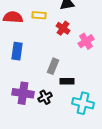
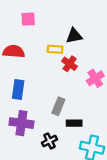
yellow rectangle: (39, 15) -> (55, 49), moved
purple cross: (23, 93) -> (21, 123), moved

